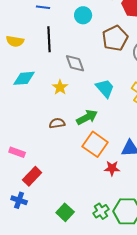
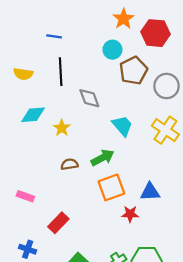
cyan circle: (83, 15) -> (112, 50), moved
yellow star: (60, 87) -> (62, 128), moved
orange square: (95, 144) -> (111, 187), turned 35
red rectangle: (32, 176) -> (58, 223), moved

